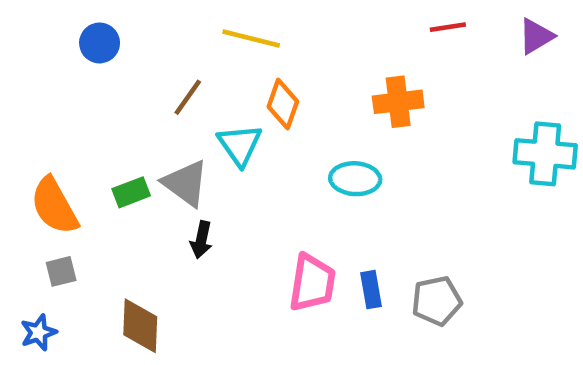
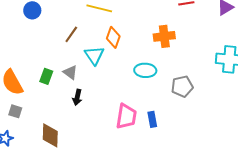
gray triangle: (185, 183) -> (70, 72), size x0.7
green rectangle: (131, 192) -> (46, 76), turned -49
gray square: (61, 271) -> (15, 111), turned 32
gray pentagon: (437, 301) -> (182, 86), moved

